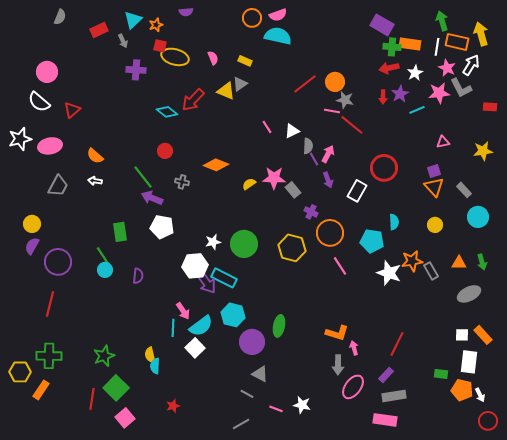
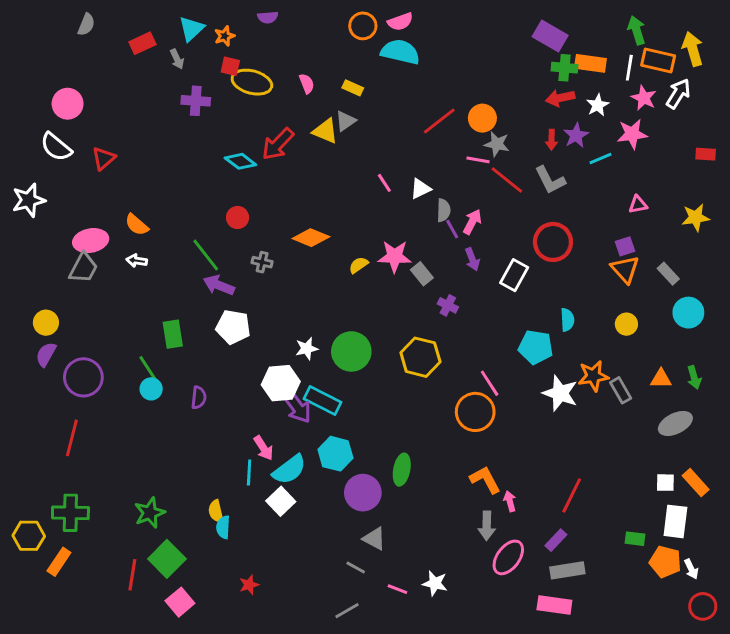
gray L-shape: (461, 88) -> (550, 180), moved
pink ellipse: (50, 146) -> (91, 241), moved
orange circle: (330, 233) -> (475, 412), moved
orange L-shape: (337, 333) -> (485, 480), turned -135

